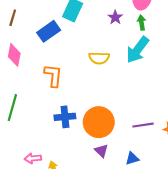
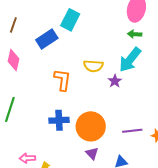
purple star: (115, 17) -> (115, 81), moved
green arrow: (142, 23) -> (135, 34), turned -80
orange L-shape: (53, 76) -> (62, 80), moved

